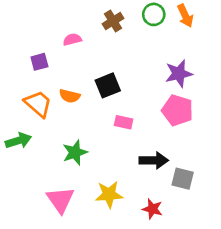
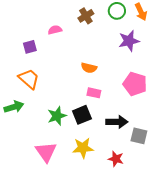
purple star: (179, 74) -> (129, 41), moved
black square: (108, 85) -> (82, 115), moved
orange semicircle: (70, 96) -> (89, 68), moved

